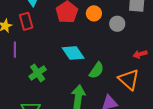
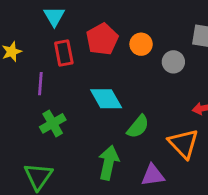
red rectangle: (26, 21) -> (64, 53), moved
purple line: (15, 50) -> (40, 84), moved

